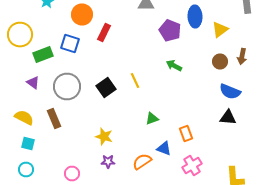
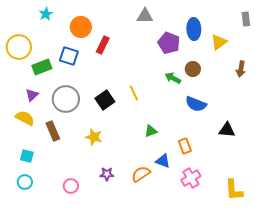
brown circle: (220, 62) -> (193, 69), moved
purple triangle: (33, 82) -> (32, 95), turned 40
blue semicircle: (230, 92) -> (196, 104), moved
yellow semicircle: (24, 118) -> (25, 118), moved
yellow star: (104, 136) -> (94, 137), moved

